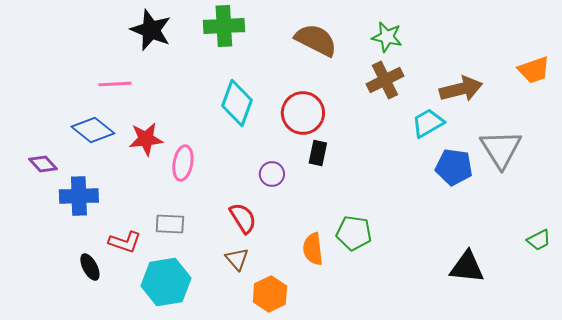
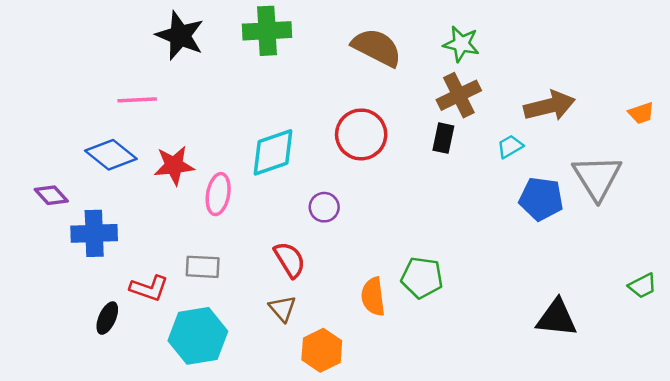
orange trapezoid: (534, 70) -> (641, 113), moved, size x0.7
cyan diamond: (237, 103) -> (273, 152), moved, turned 51
cyan trapezoid: (428, 123) -> (510, 146), size x0.7
black rectangle: (318, 153) -> (443, 138), moved
black ellipse: (90, 267) -> (107, 318), turned 52

